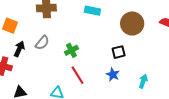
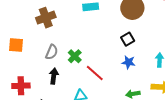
black arrow: (19, 49) -> (54, 76), moved
green cross: (71, 50) -> (75, 56), moved

